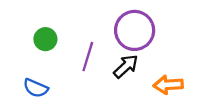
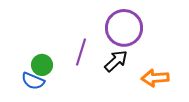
green circle: (45, 39) -> (42, 65), moved

